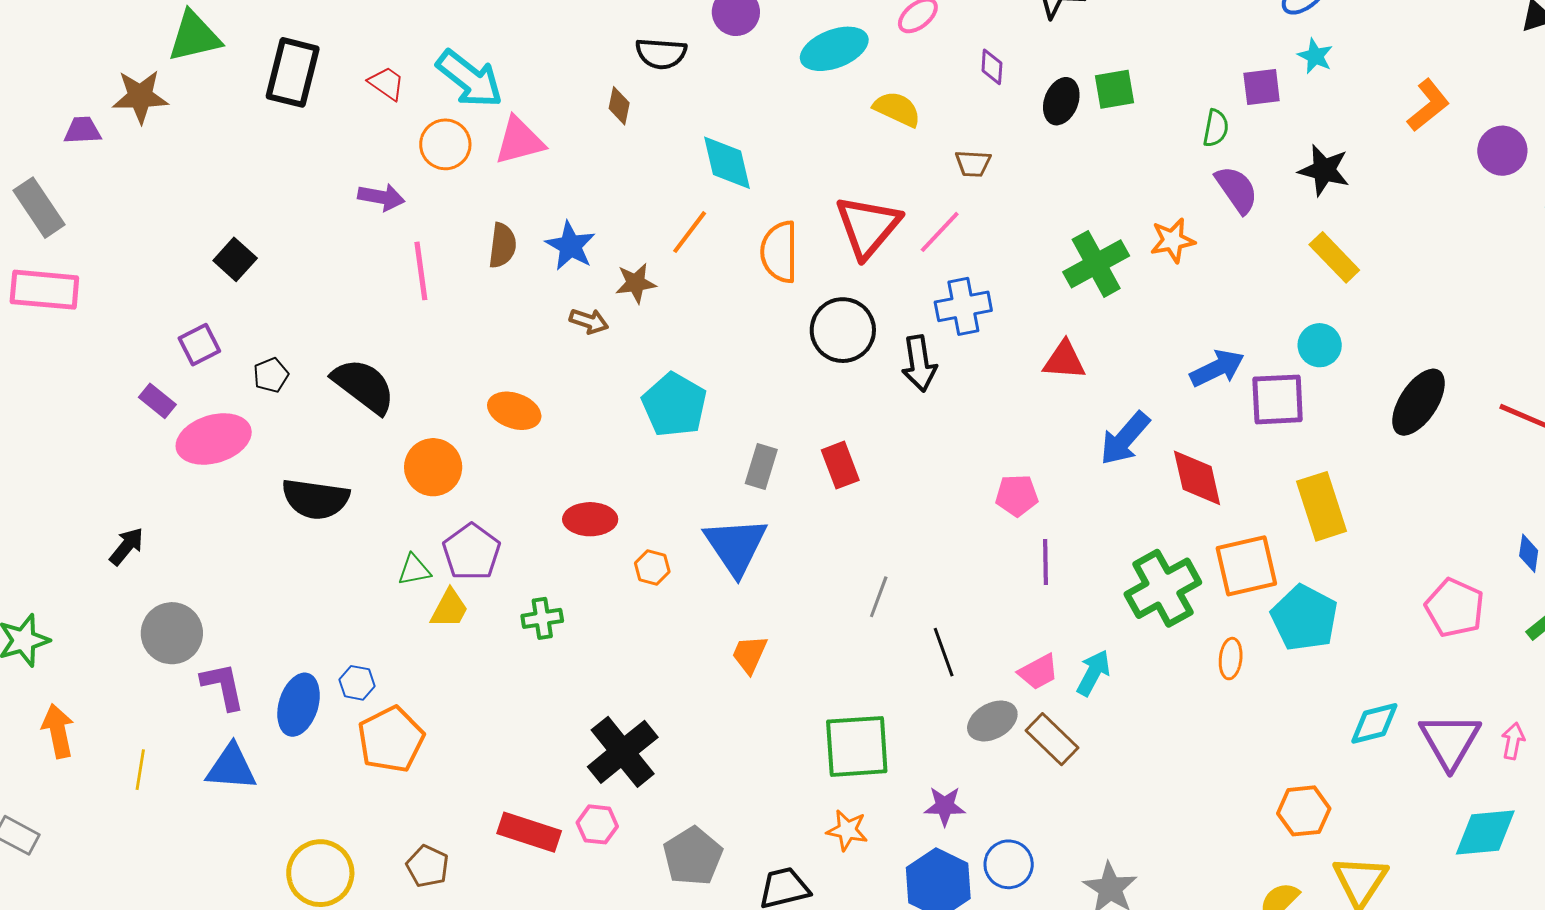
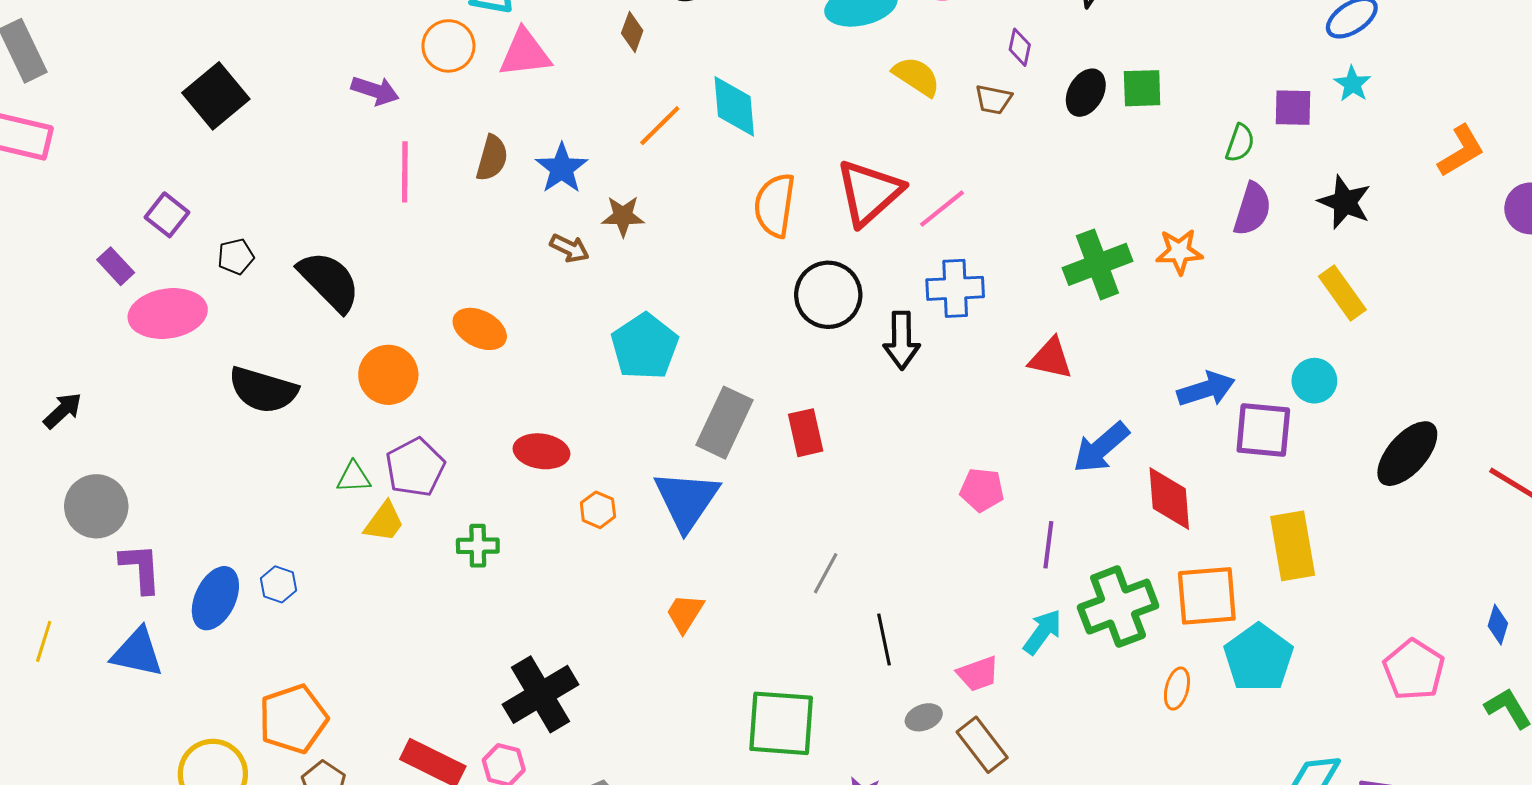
brown trapezoid: (973, 164) -> (993, 100), moved
purple semicircle: (1237, 190) -> (1252, 209), turned 44
orange line: (690, 232) -> (660, 126), moved
black square: (235, 259) -> (216, 96), moved, size x1.5
purple square: (199, 345) -> (167, 215), turned -33
gray rectangle: (761, 467) -> (724, 423), size x1.5
purple line: (1045, 562) -> (1048, 545), moved
cyan arrow: (1093, 673) -> (1043, 632), moved
gray ellipse: (992, 721) -> (924, 717), size x0.7
orange pentagon: (391, 739) -> (293, 719), moved

